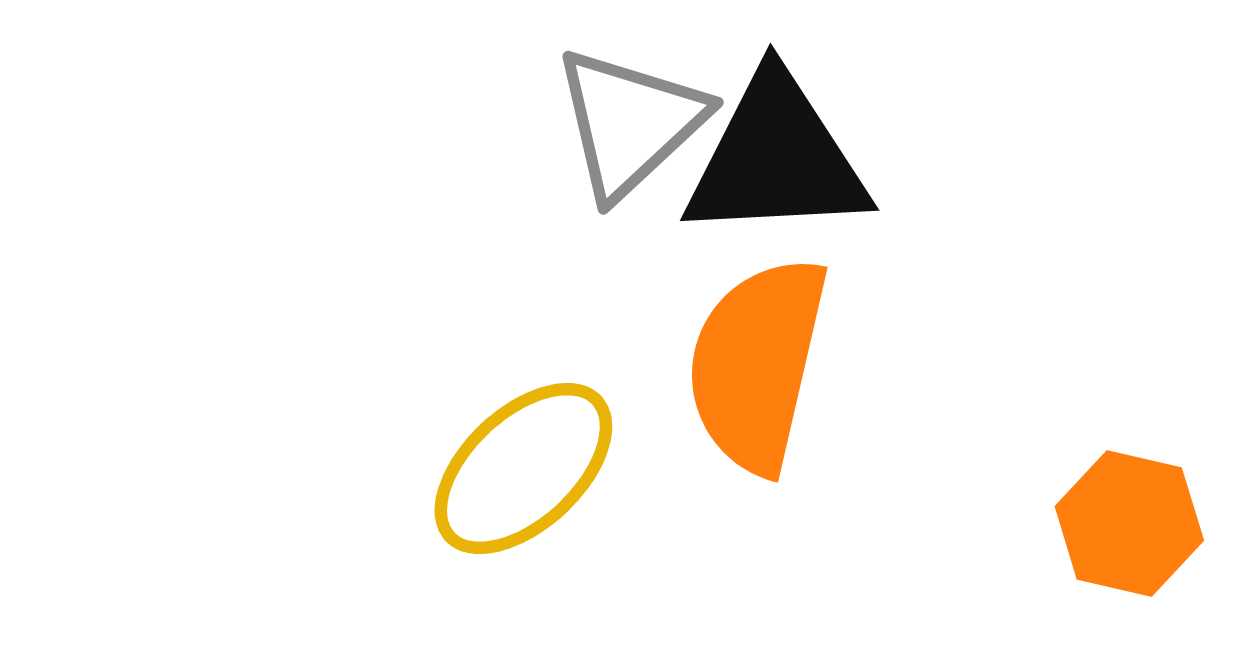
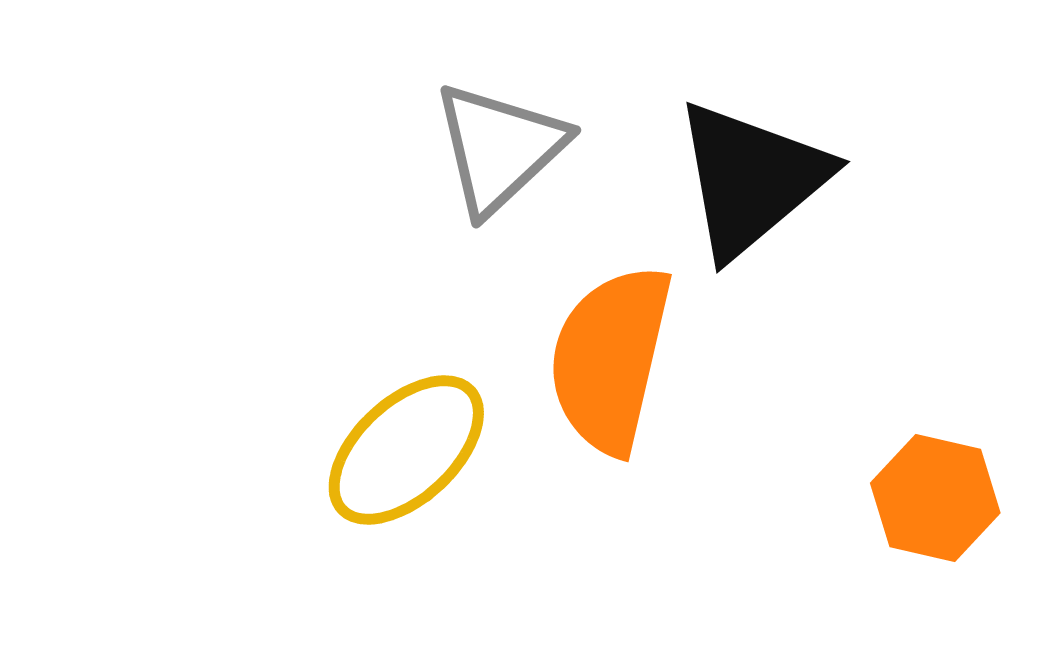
black triangle: (777, 158) -> (751, 179), moved, turned -37

